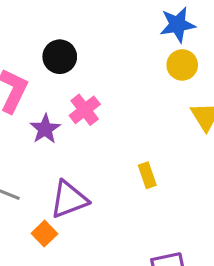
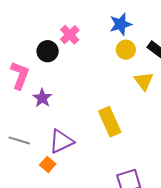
pink cross: (85, 110) -> (70, 35), moved
yellow rectangle: (147, 175) -> (110, 122), size x1.8

